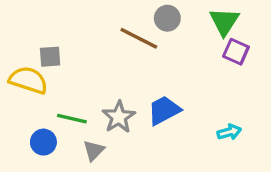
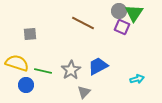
gray circle: (167, 18) -> (119, 11), moved
purple square: (236, 52) -> (122, 27), moved
yellow semicircle: (28, 80) -> (17, 63), moved
gray triangle: (94, 150) -> (84, 92), moved

